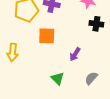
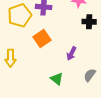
orange square: (47, 36) -> (42, 38), turned -30

